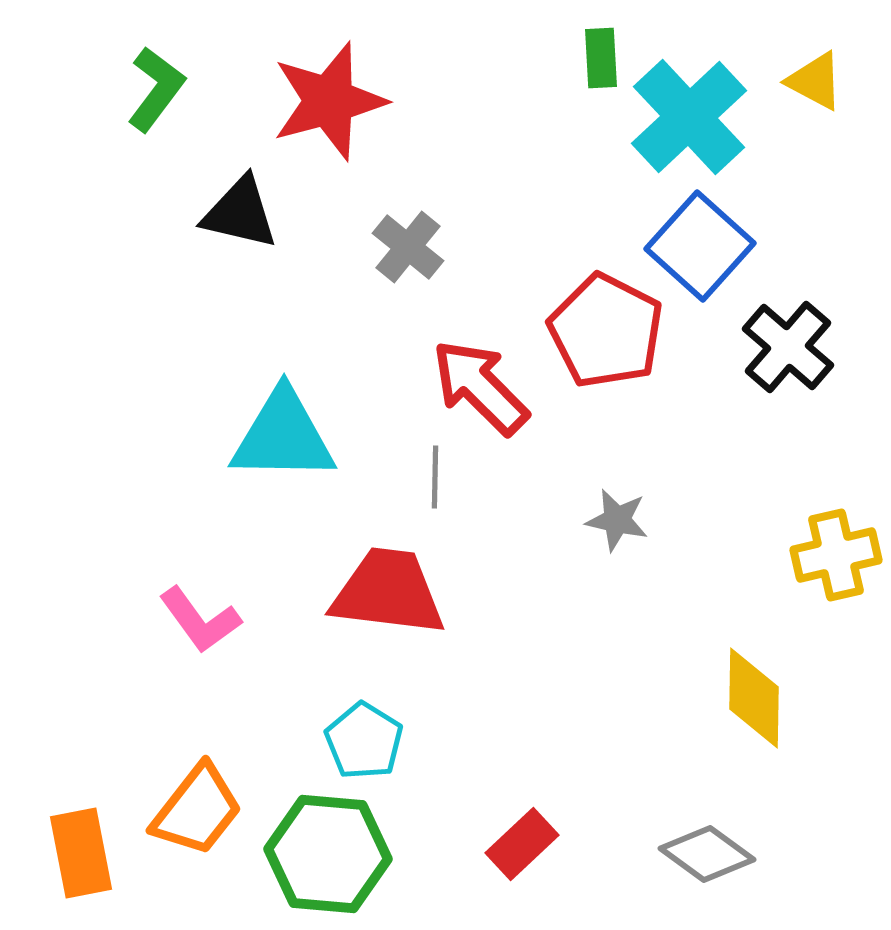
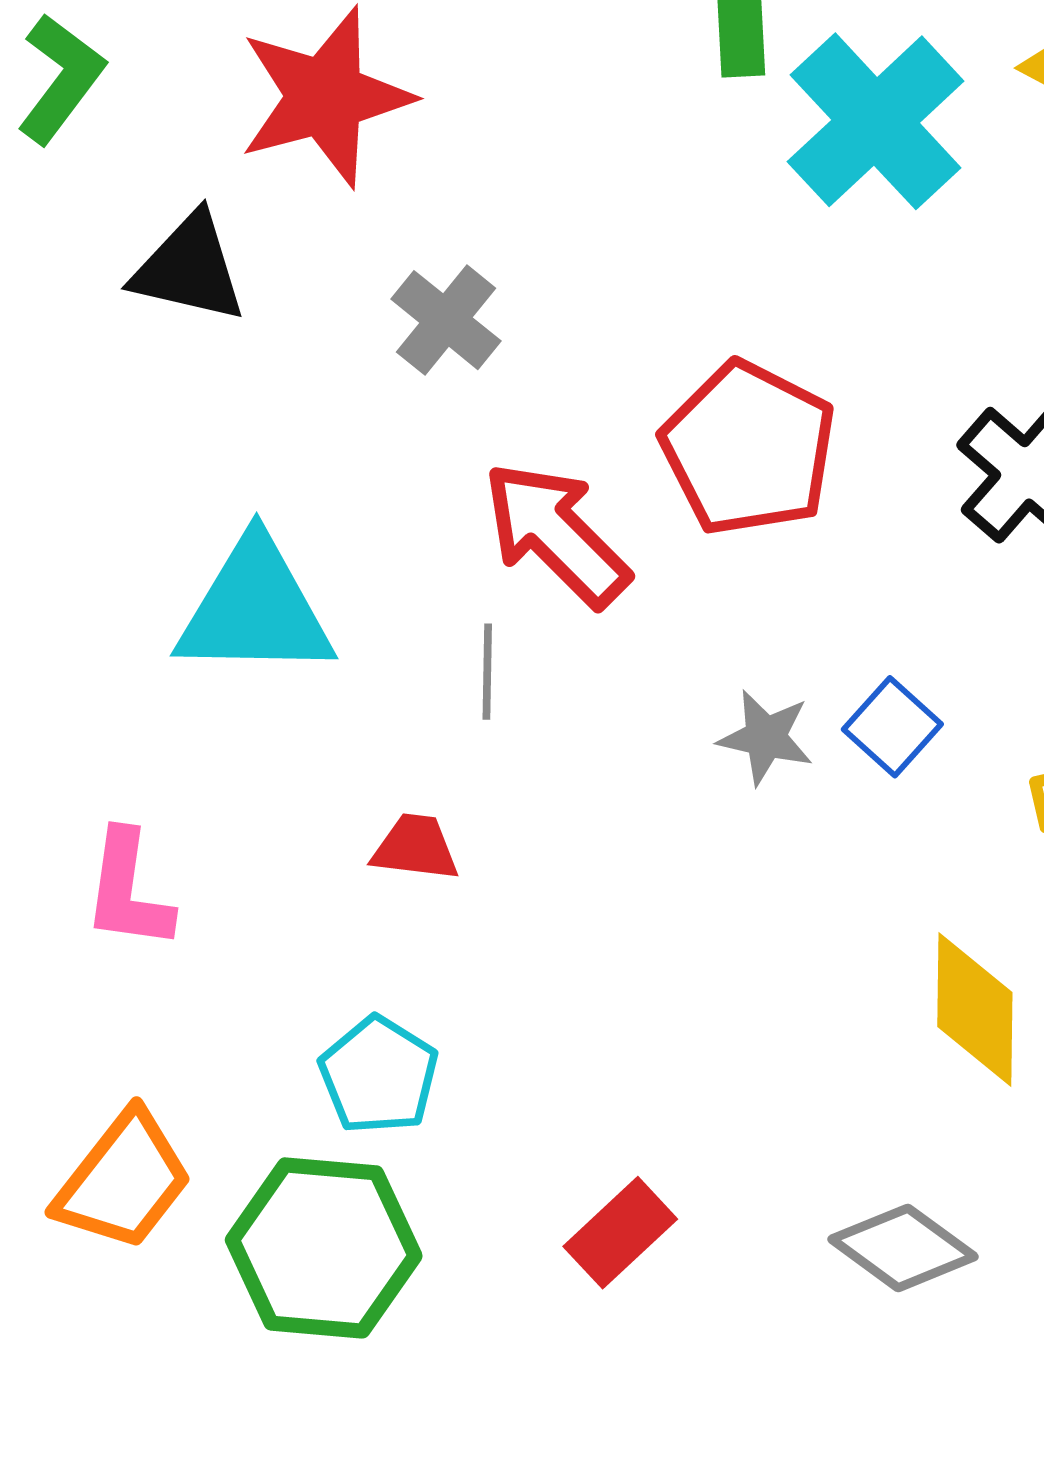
blue square: (700, 246) -> (892, 727), moved, size x0.6
red trapezoid: (388, 592) -> (415, 847), size x0.5
pink L-shape: (200, 620) -> (128, 890), turned 44

